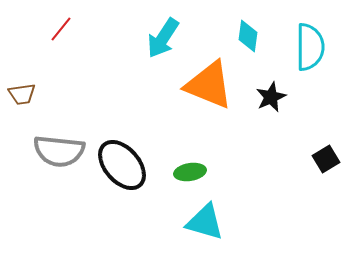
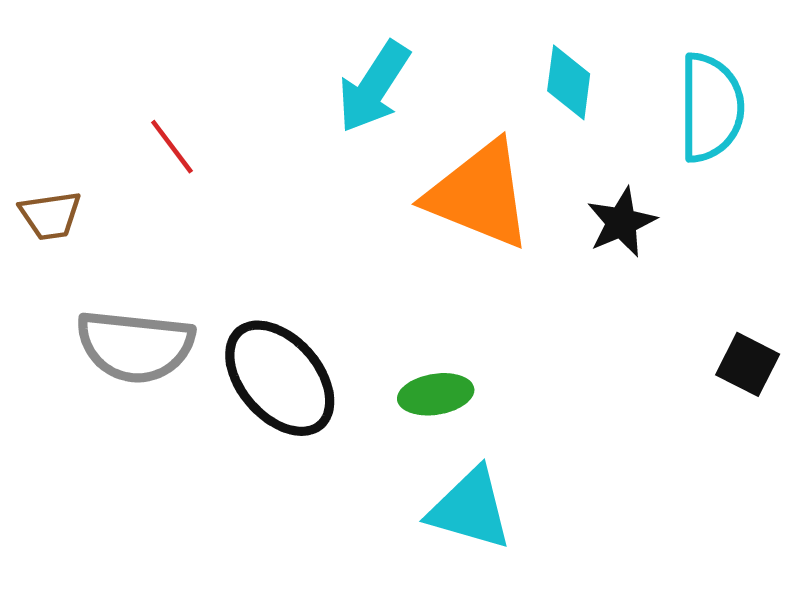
red line: (61, 29) -> (172, 147), moved, turned -76
black square: (326, 159) -> (748, 364), turned -32

